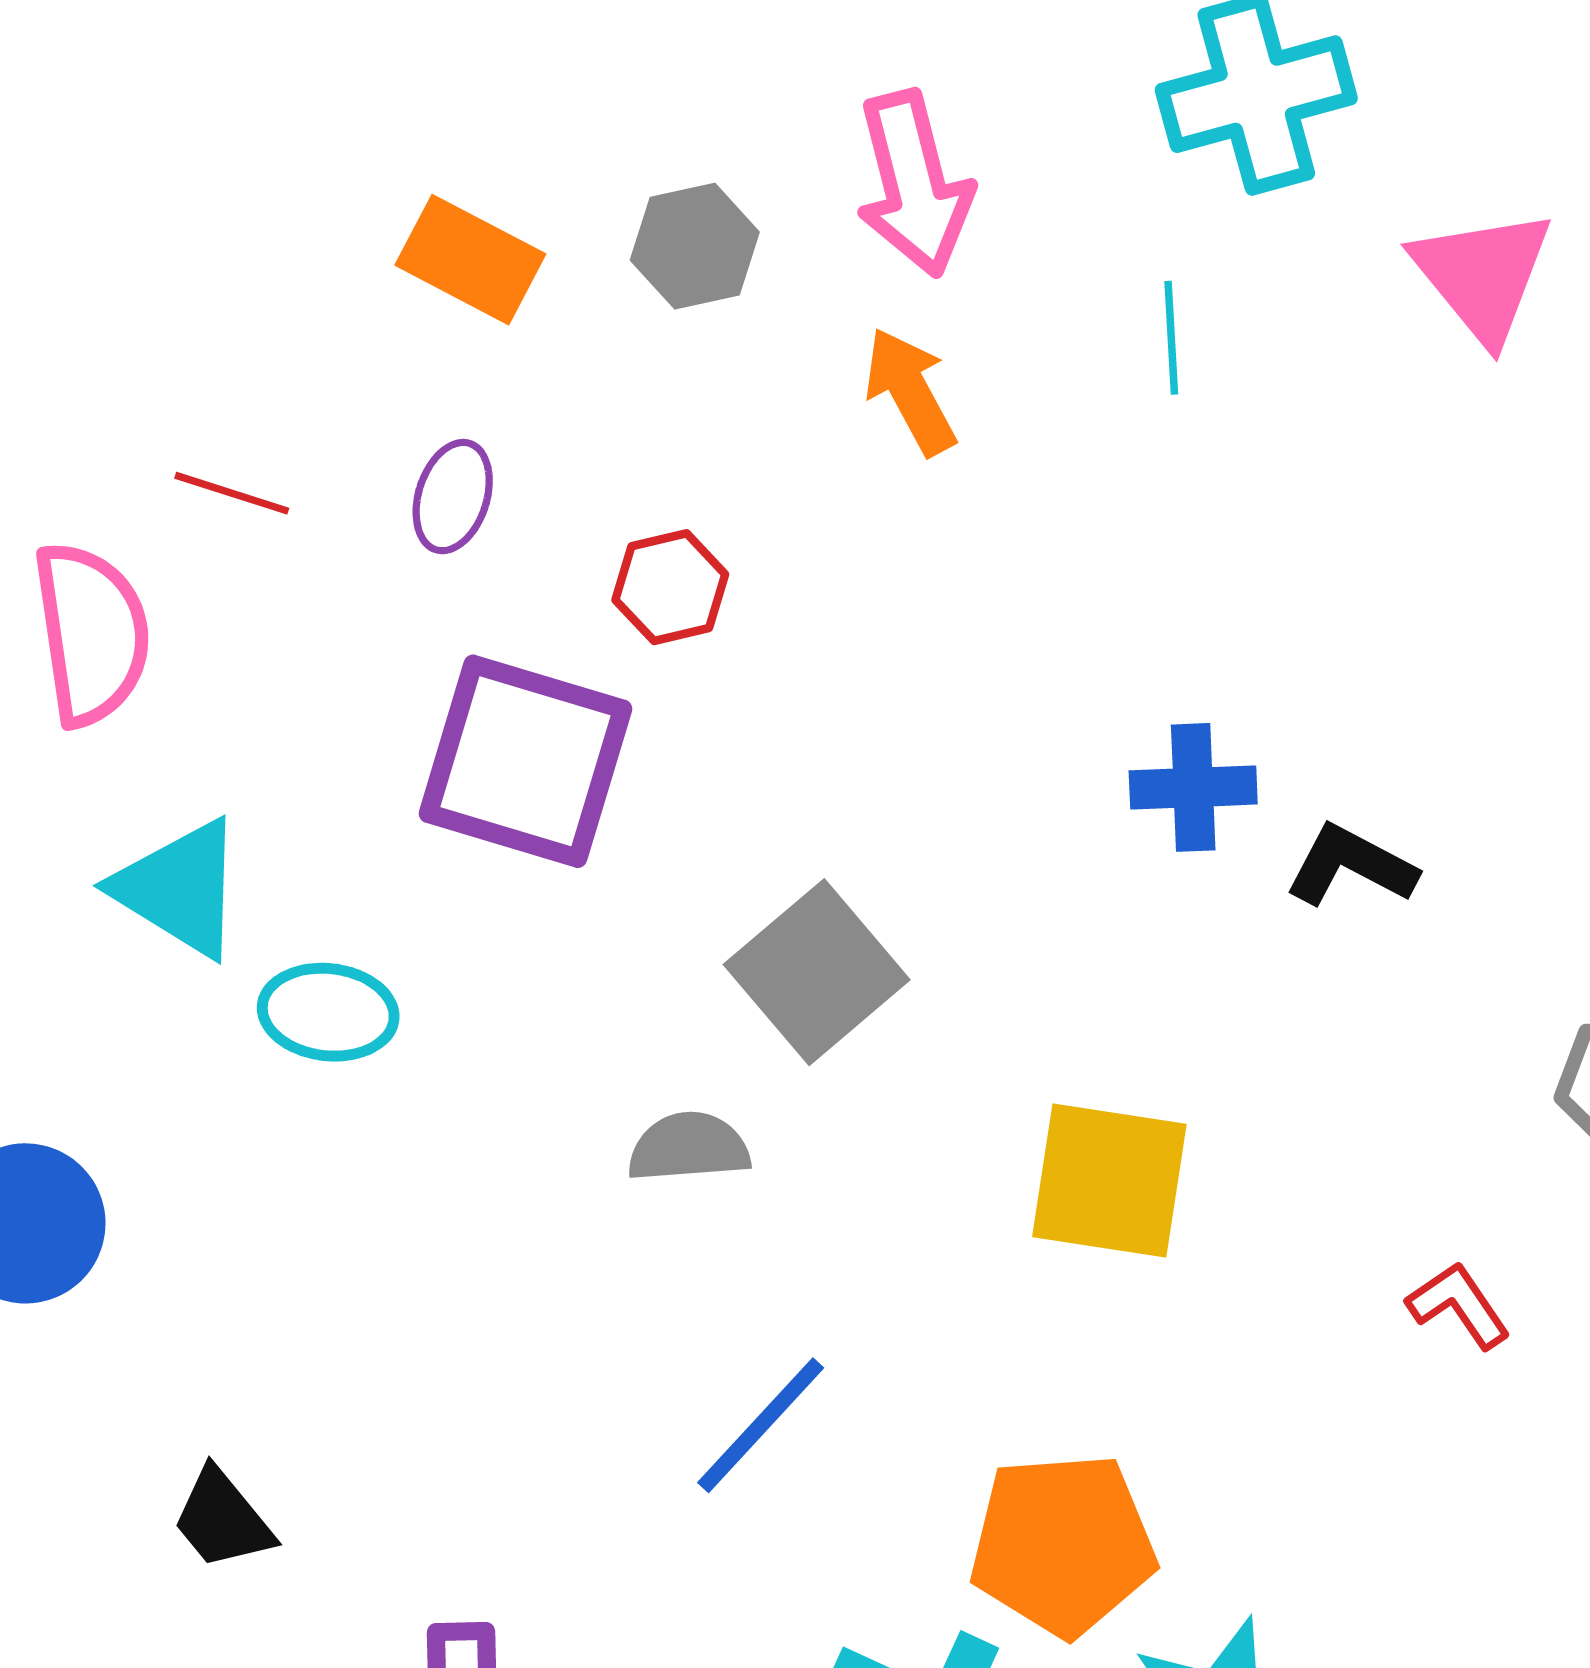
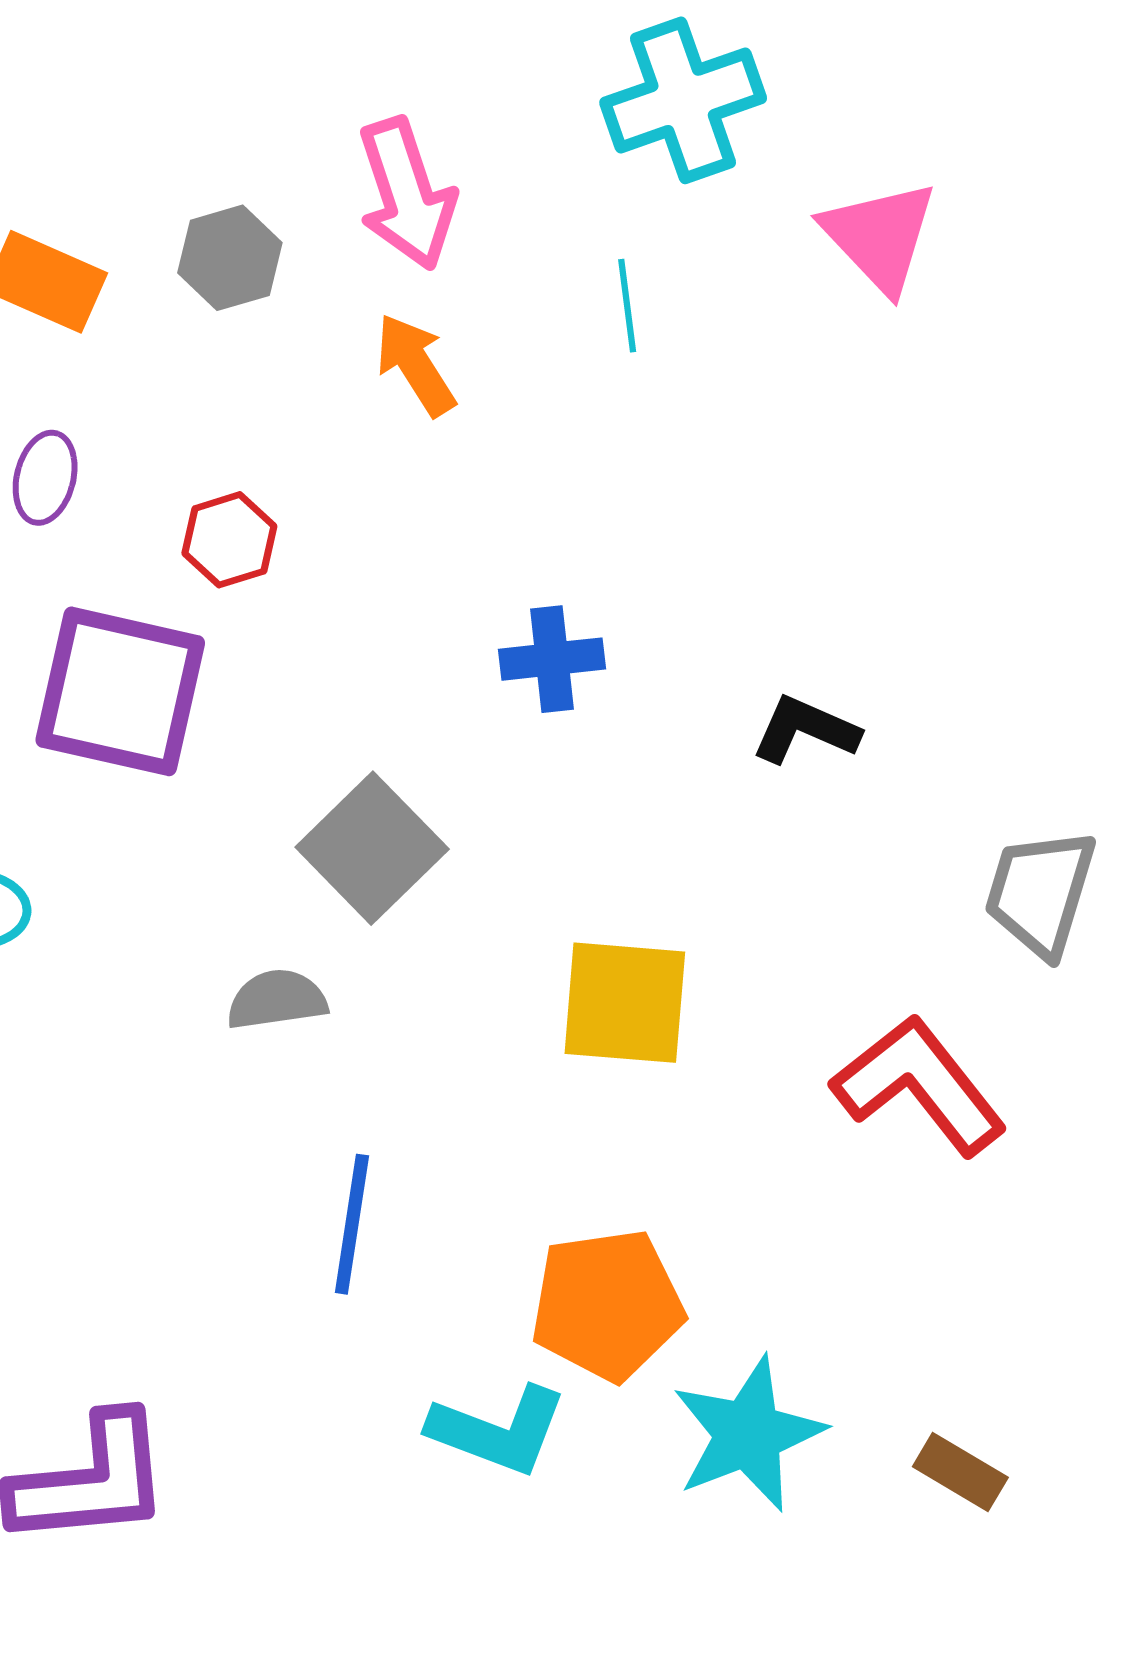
blue cross: (1193, 787) -> (552, 659), moved
red L-shape: (1459, 1305) -> (919, 1085), size x2.0
blue line: (761, 1425) -> (352, 1224), turned -30

